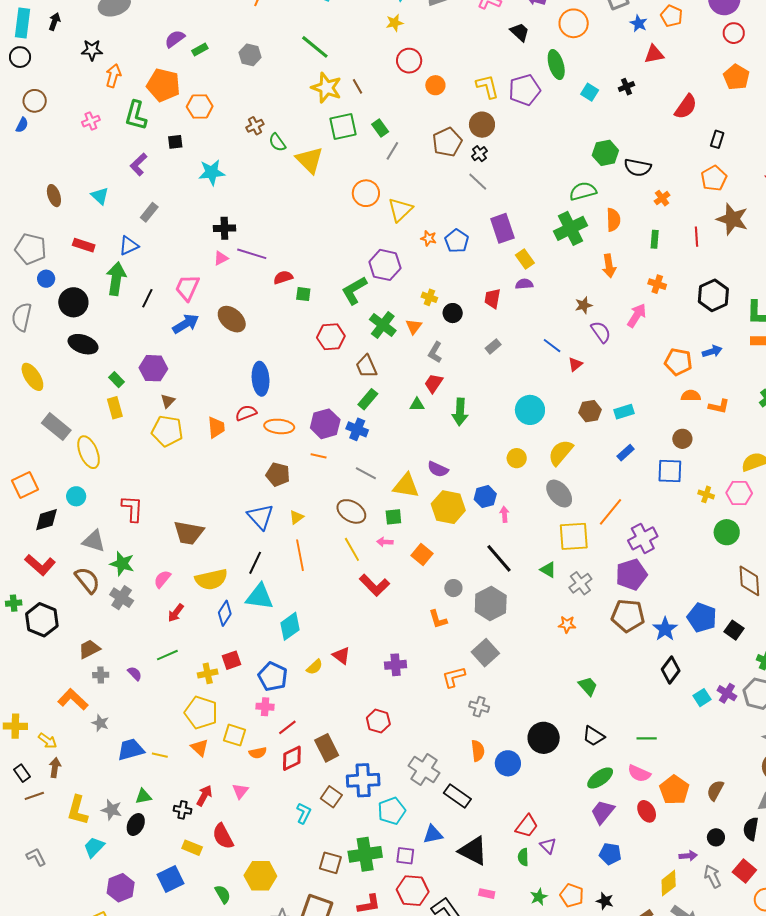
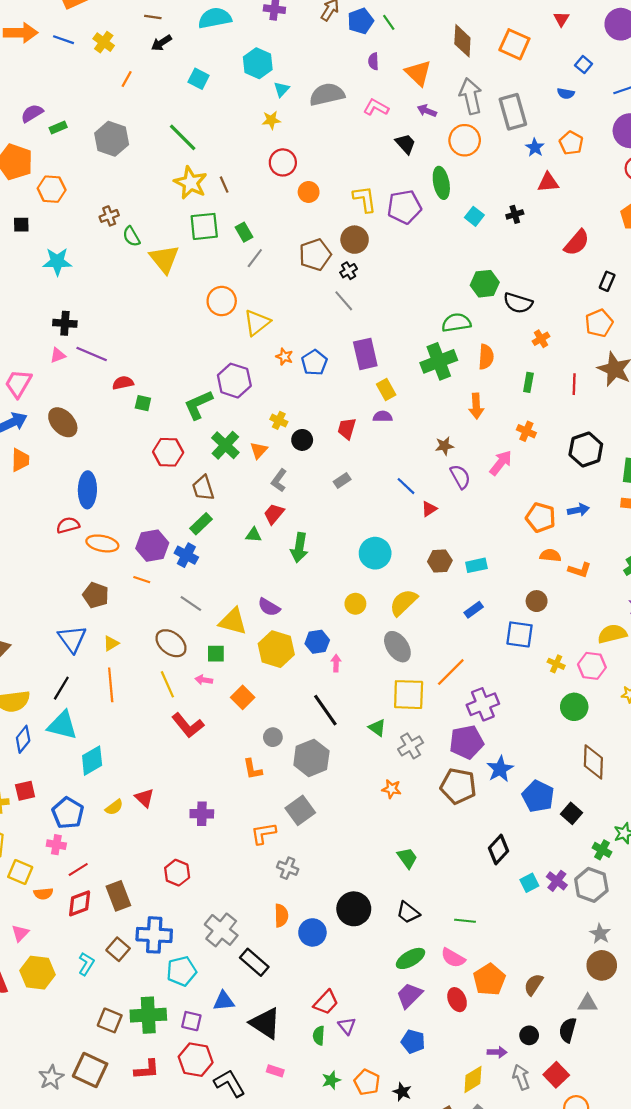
gray hexagon: (250, 55) -> (112, 139), size x1.4
orange trapezoid: (216, 427) -> (20, 460), moved
blue star: (665, 629) -> (500, 769), moved
yellow hexagon: (260, 876) -> (38, 973), moved

